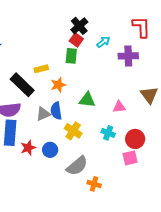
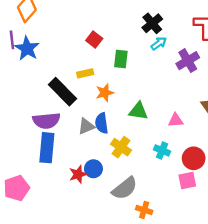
black cross: (79, 26) -> (152, 23), moved
red square: (76, 40) -> (94, 40), moved
purple cross: (128, 56) -> (188, 61), turned -30
red star: (28, 148) -> (78, 174), moved

